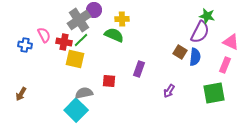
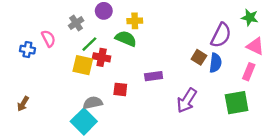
green star: (207, 16) -> (250, 18), moved
gray cross: (79, 20) -> (76, 23), moved, size x0.6
red cross: (64, 42) -> (102, 57), moved
purple rectangle: (139, 69) -> (154, 76), turned 63
purple arrow: (169, 91) -> (187, 100), size x1.6

